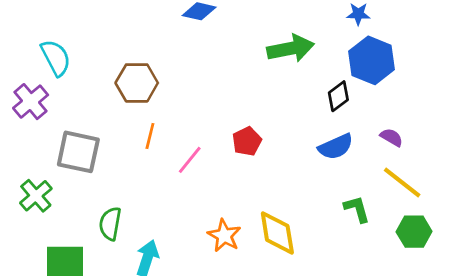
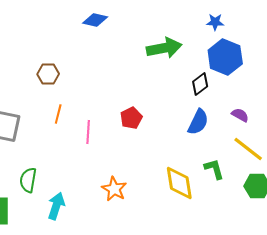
brown hexagon: (137, 83) -> (48, 74), size x0.7
blue semicircle: (336, 147) -> (198, 122), turned -40
pink line: (190, 160) -> (88, 132), turned -35
yellow diamond: (277, 233) -> (179, 183), moved

